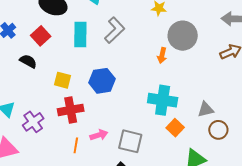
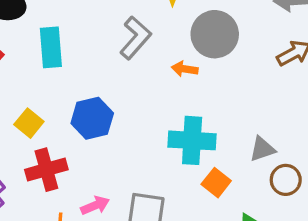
gray L-shape: (115, 30) -> (135, 38), moved
orange arrow: (162, 55) -> (185, 69), turned 91
yellow square: (63, 80) -> (29, 123), turned 30

